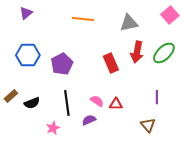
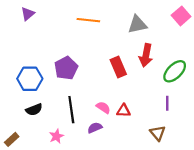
green ellipse: (164, 53) -> (175, 71), moved
blue hexagon: (28, 55) -> (30, 79), moved
brown rectangle: (11, 96) -> (12, 139), moved

